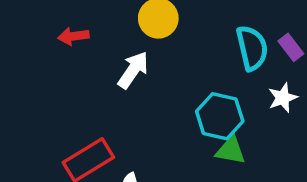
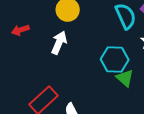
green triangle: (231, 150) -> (125, 78), turned 42

